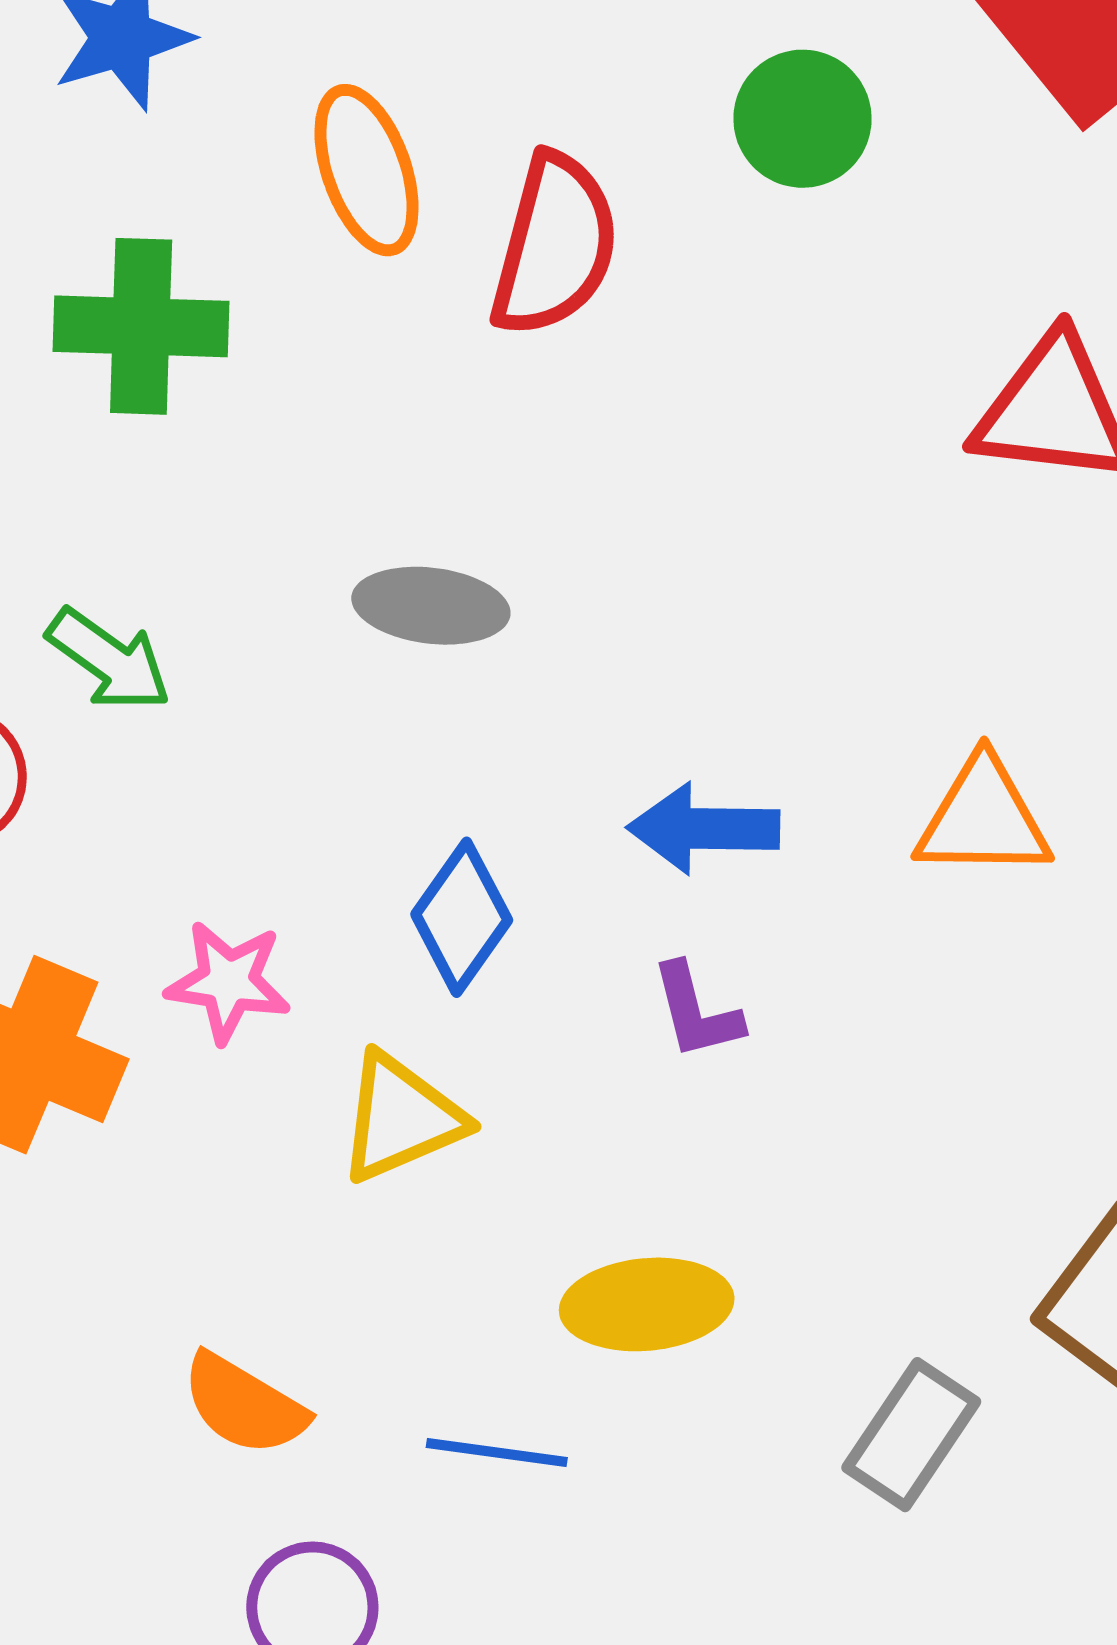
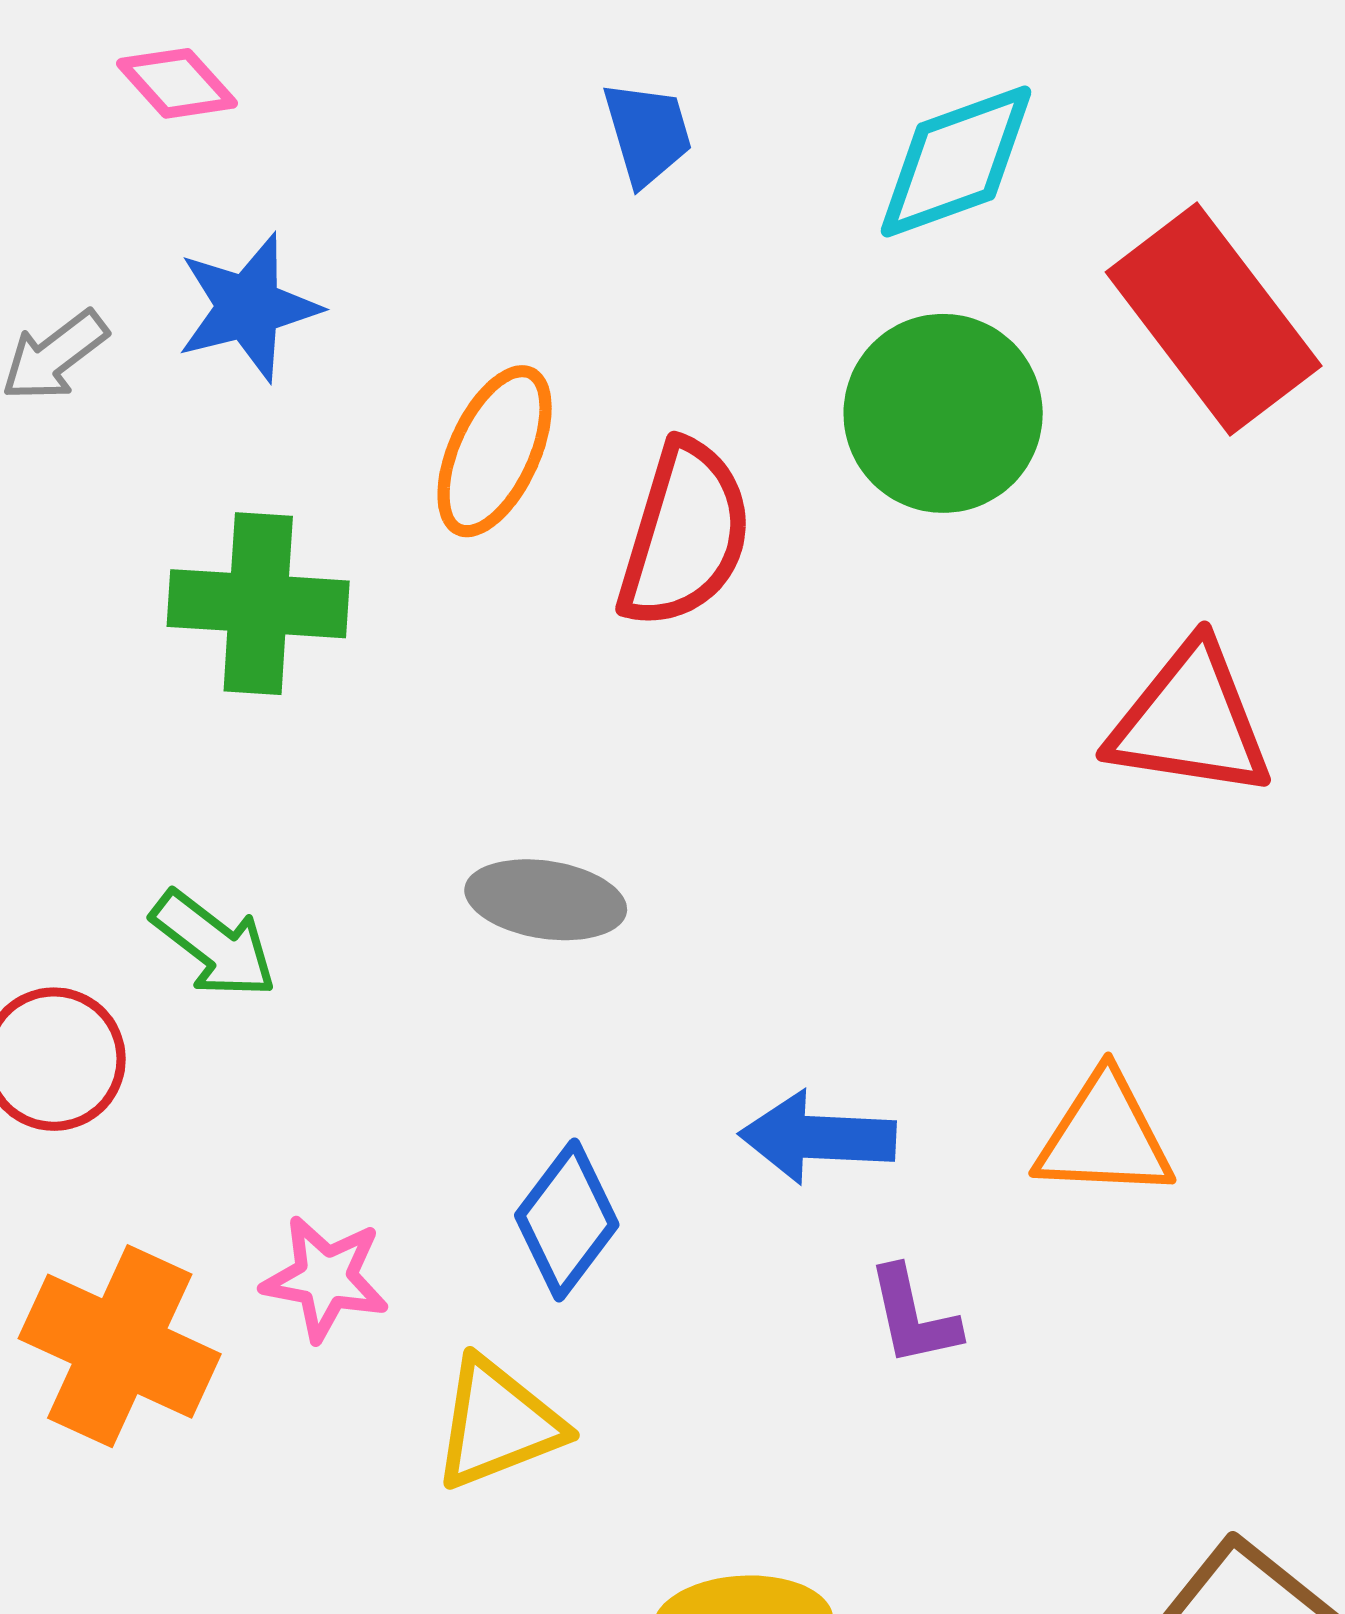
green circle: (802, 119) -> (943, 413), size x1.4
orange ellipse: (366, 170) -> (495, 451), turned 42
purple L-shape: (696, 1011) -> (913, 1316), moved

